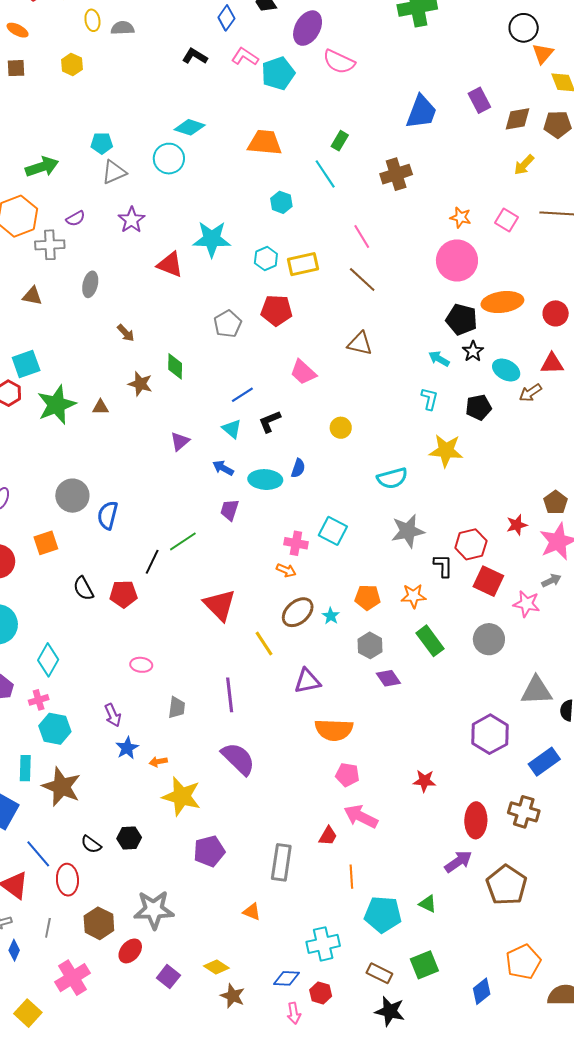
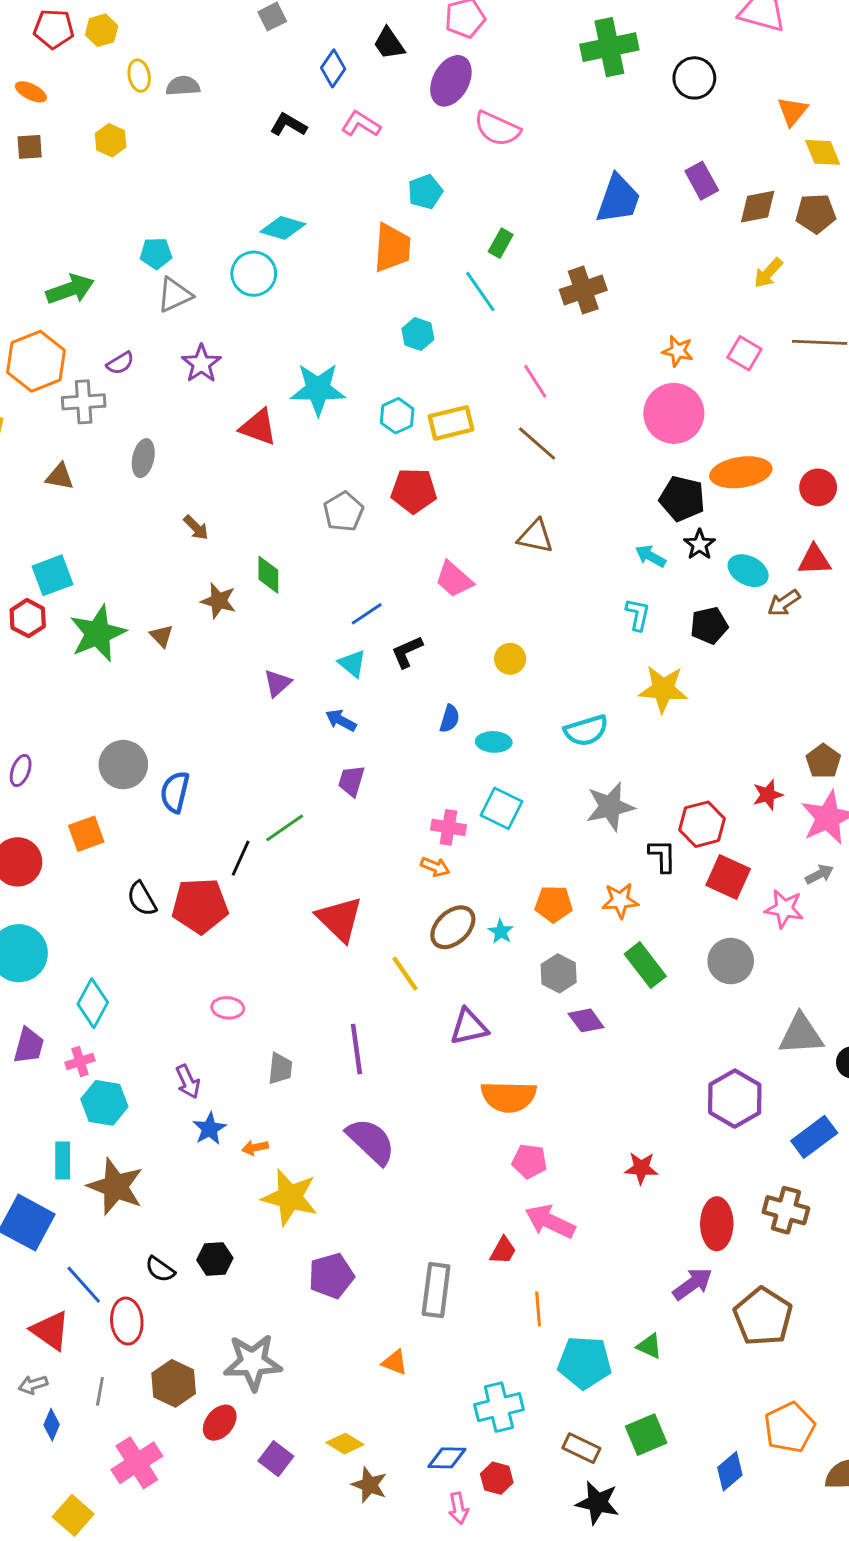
black circle: (524, 28) -> (694, 78), moved
cyan pentagon: (278, 73) -> (425, 192), moved, size x0.7
orange trapezoid: (265, 143) -> (392, 248), turned 90
brown triangle: (101, 407) -> (162, 636), turned 48
cyan ellipse: (265, 480) -> (494, 742), moved, size x0.7
red pentagon: (123, 594) -> (200, 906), size x1.4

